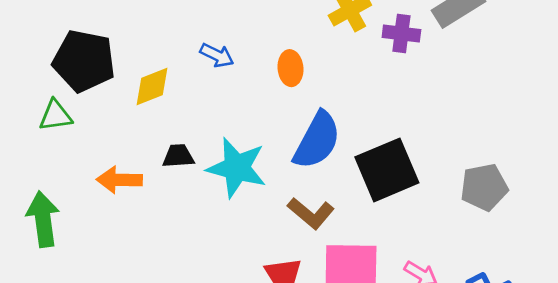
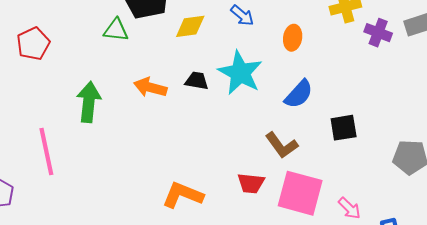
blue semicircle: (317, 140) -> (299, 94), size x0.7
cyan star: (237, 168) -> (240, 73), moved
black square: (387, 170) -> (344, 128), size x0.6

